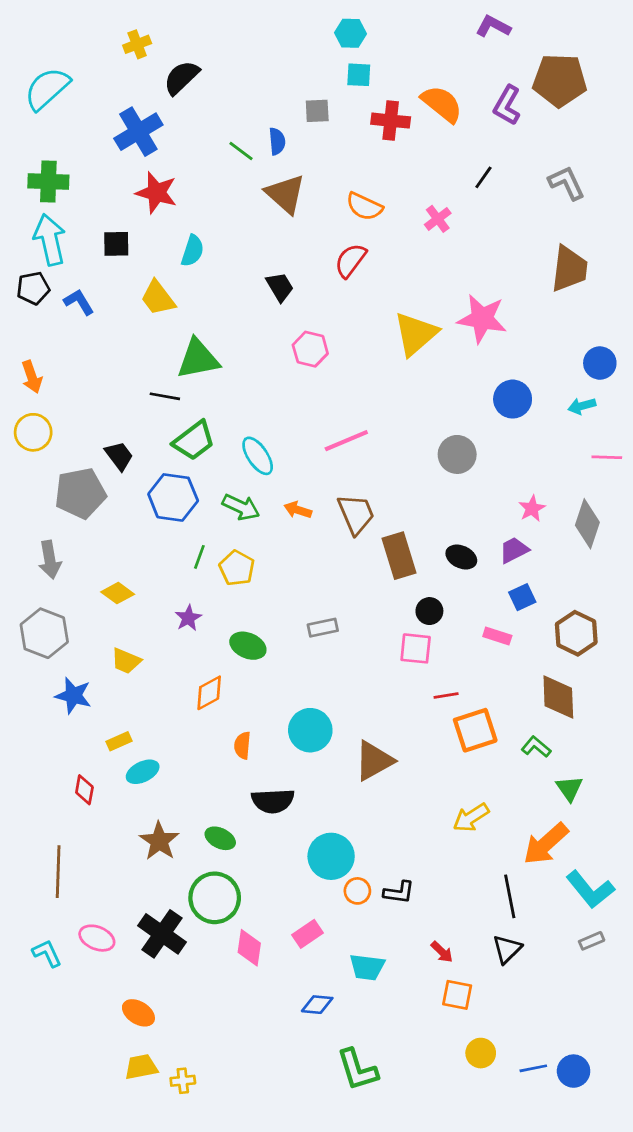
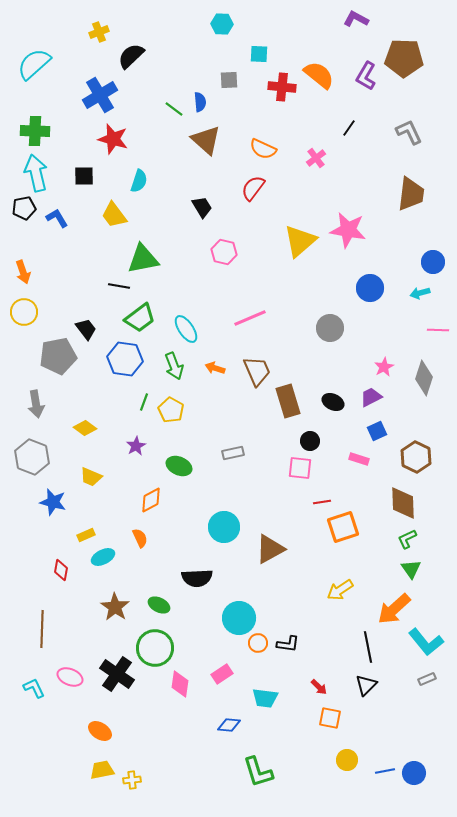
cyan hexagon: (350, 33) -> (222, 24), moved
green arrow: (241, 507) -> (174, 366), turned 44
orange semicircle: (242, 745) -> (140, 538), moved, turned 150
green L-shape: (536, 747) -> (407, 539), moved, turned -65

